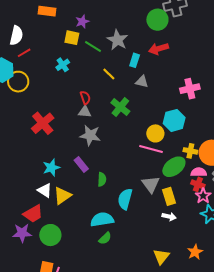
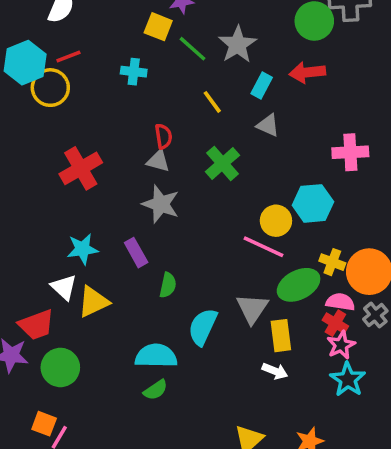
red line: (24, 53) -> (68, 57), moved
cyan cross: (63, 65) -> (134, 72), turned 32

